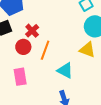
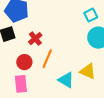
red circle: (23, 47) -> (24, 62), moved
yellow triangle: (87, 50) -> (88, 71), moved

